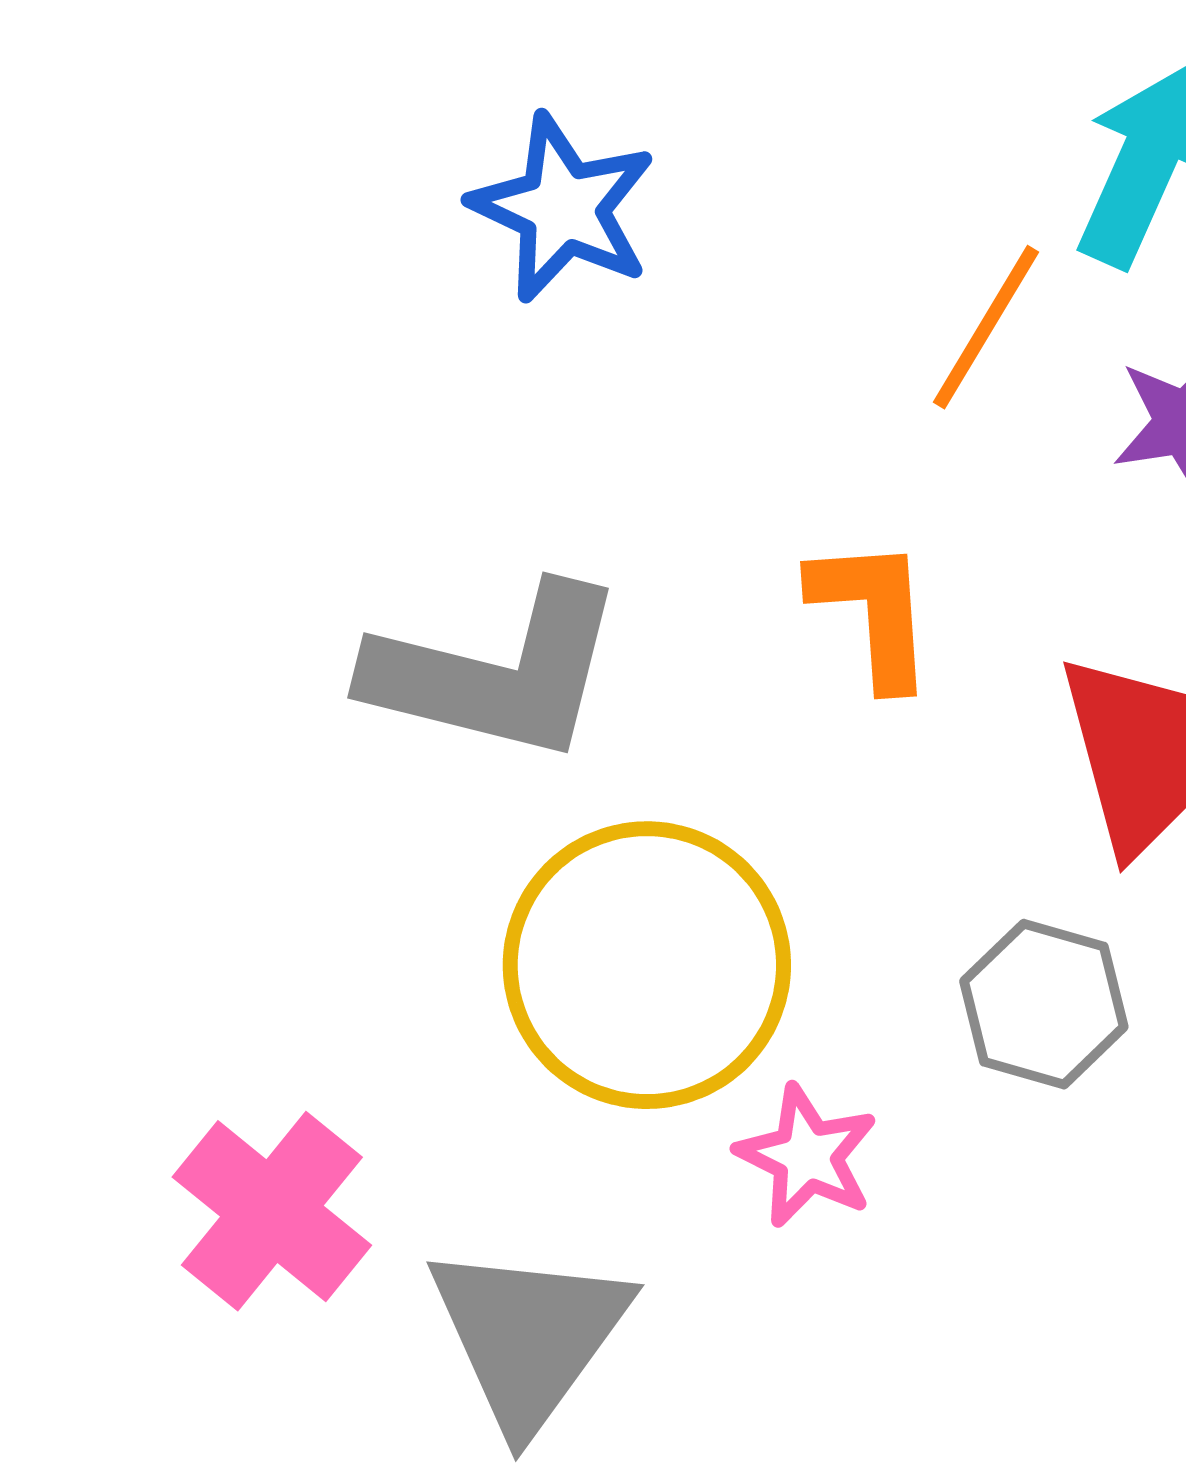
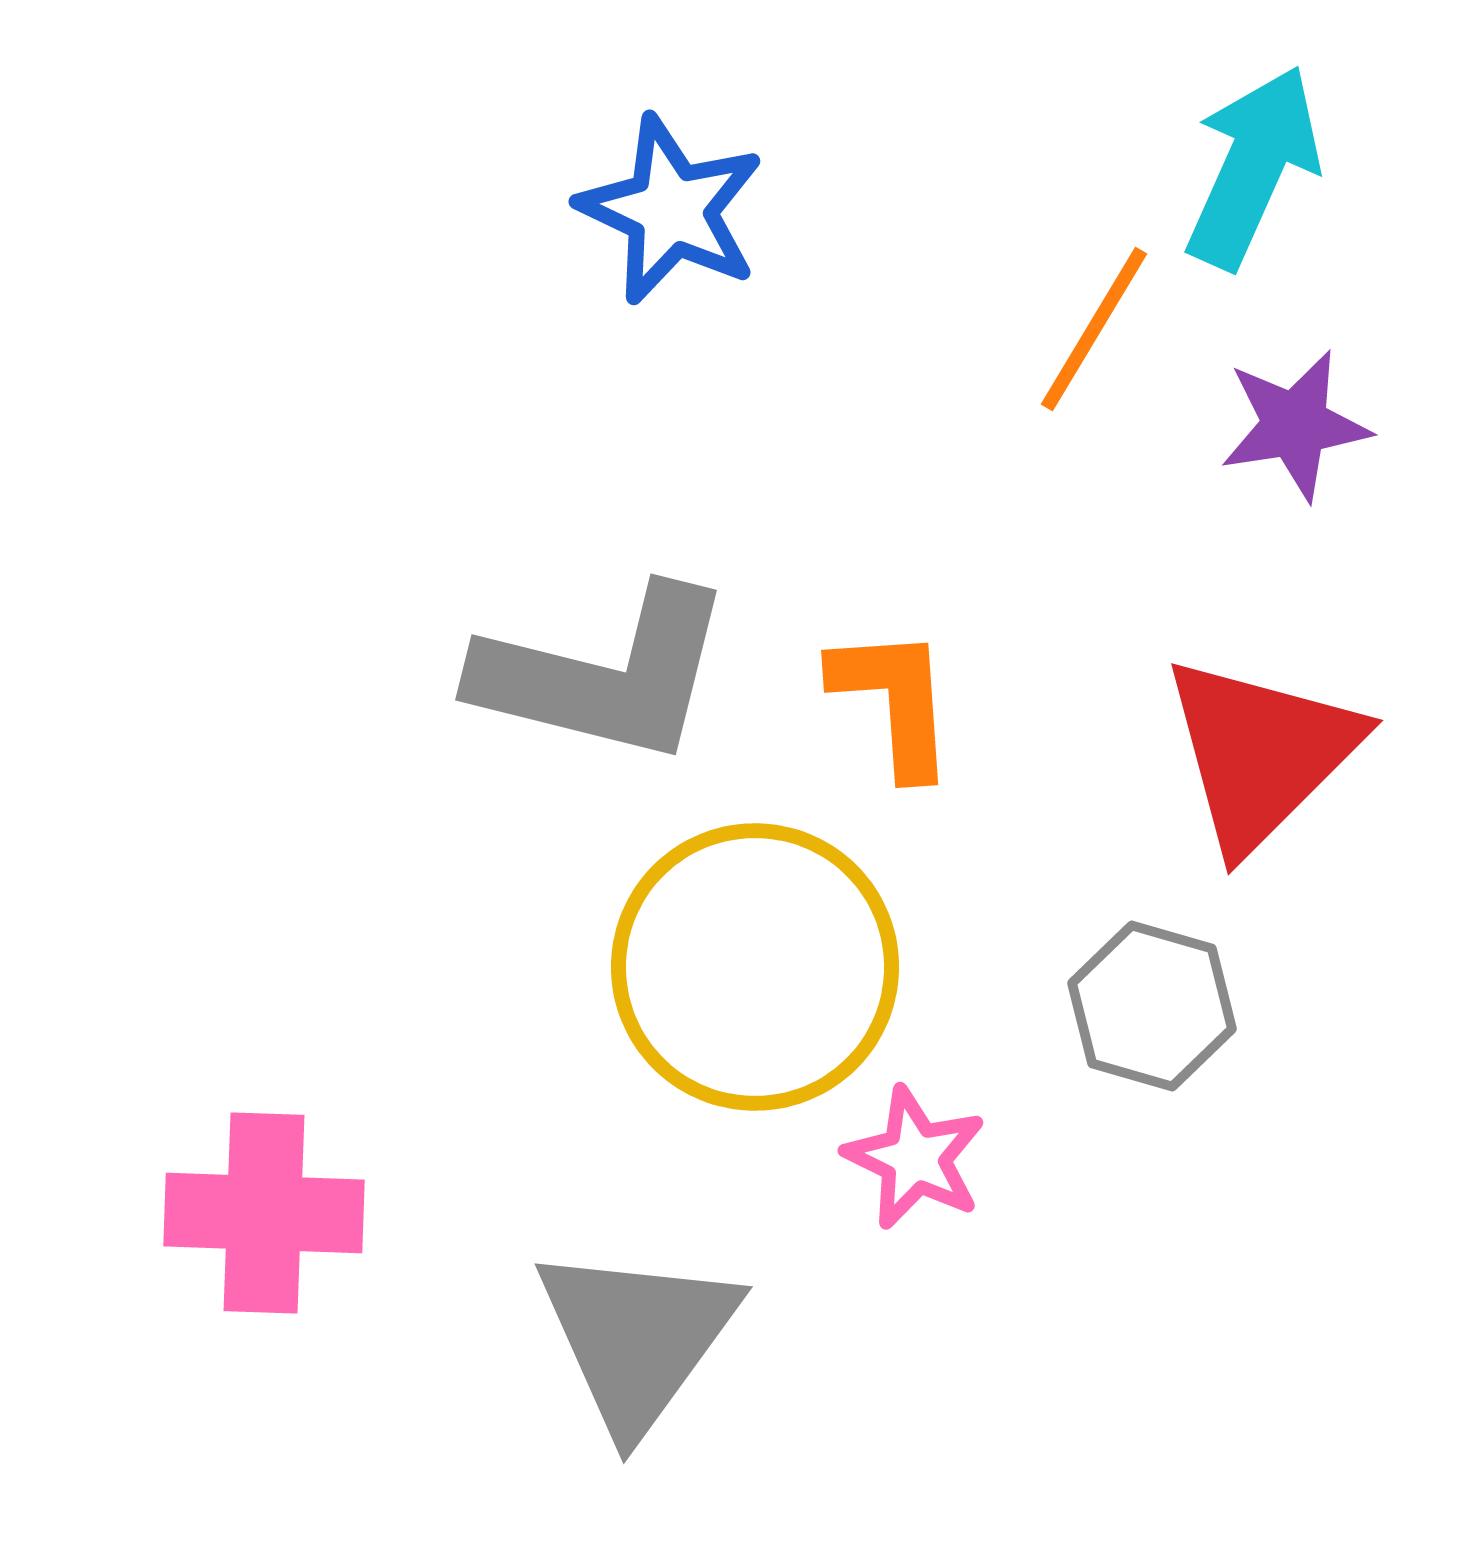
orange L-shape: (873, 612) -> (894, 701), moved
pink cross: (272, 1211) -> (264, 1213), moved, turned -37

